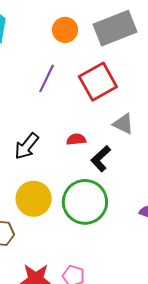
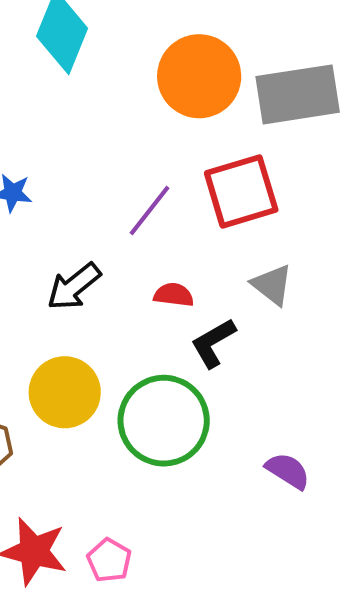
orange circle: (65, 30) -> (199, 76), size x1.6
purple line: (47, 78) -> (149, 211), moved

